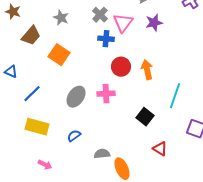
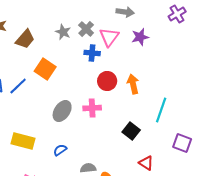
gray star: (61, 18) -> (63, 32), moved
brown trapezoid: (31, 36) -> (25, 39), moved
blue line: (32, 94) -> (18, 86), moved

